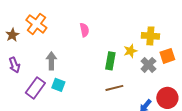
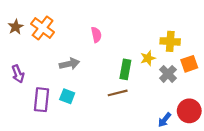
brown star: (12, 35) -> (16, 27), moved
gray arrow: (51, 61) -> (69, 64), moved, turned 78
purple rectangle: (35, 88) -> (41, 100), turned -30
brown line: (114, 88) -> (118, 93), moved

